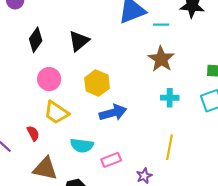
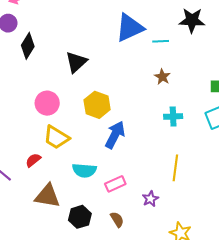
black diamond: (36, 40) -> (28, 46), moved
brown star: (161, 59) -> (162, 77), size x0.6
blue arrow: (113, 113) -> (115, 135), turned -44
red semicircle: (33, 133) -> (33, 160), turned -98

